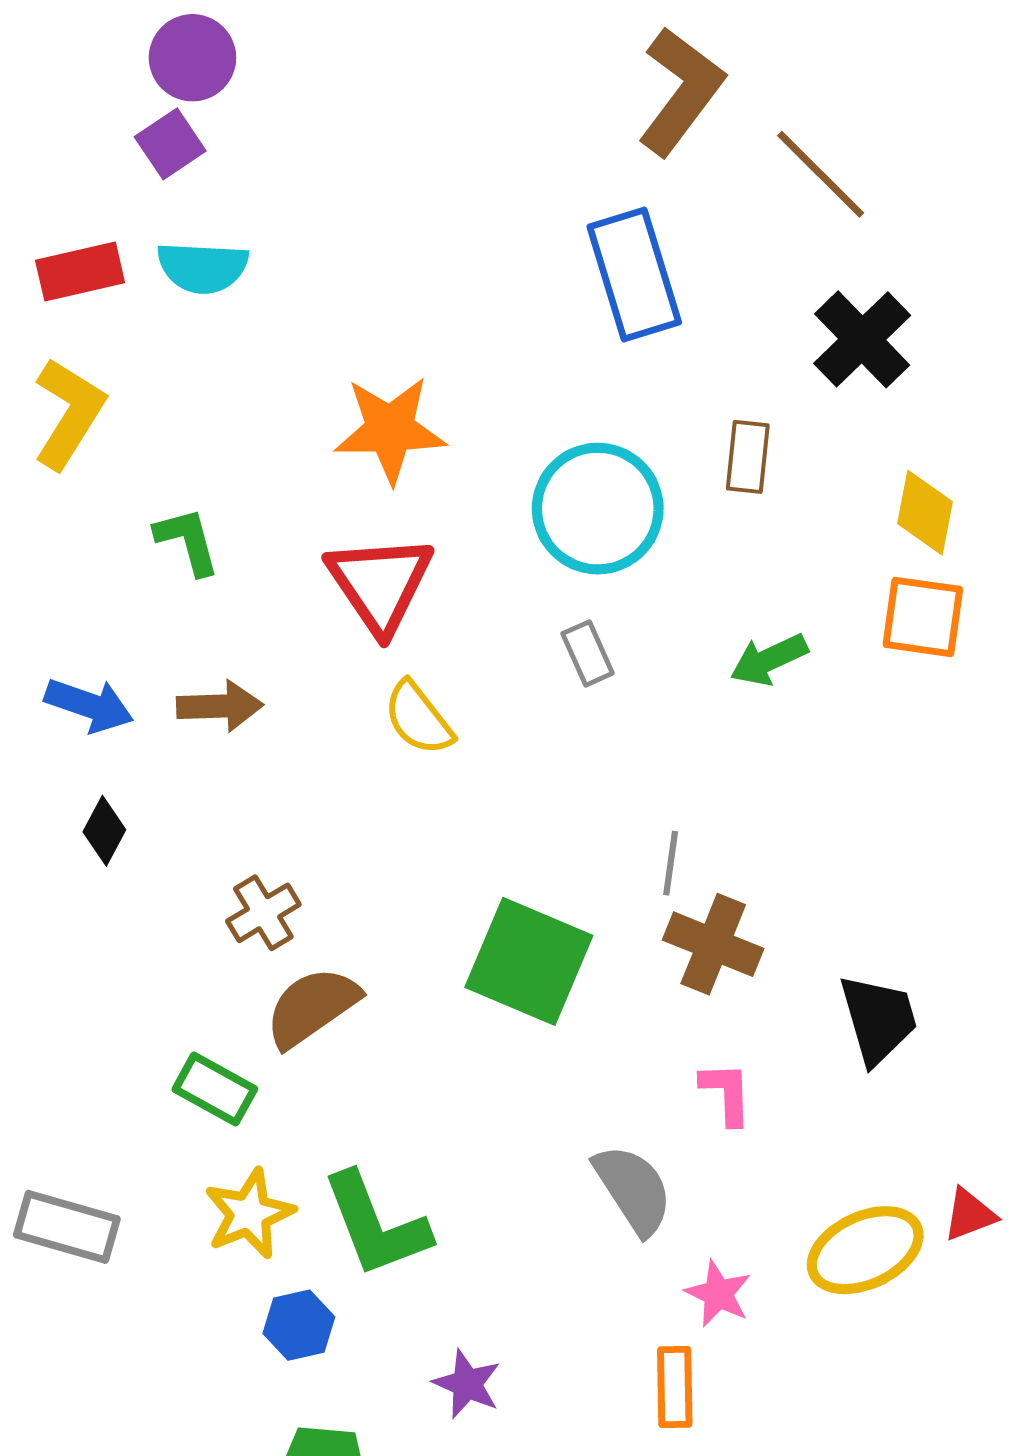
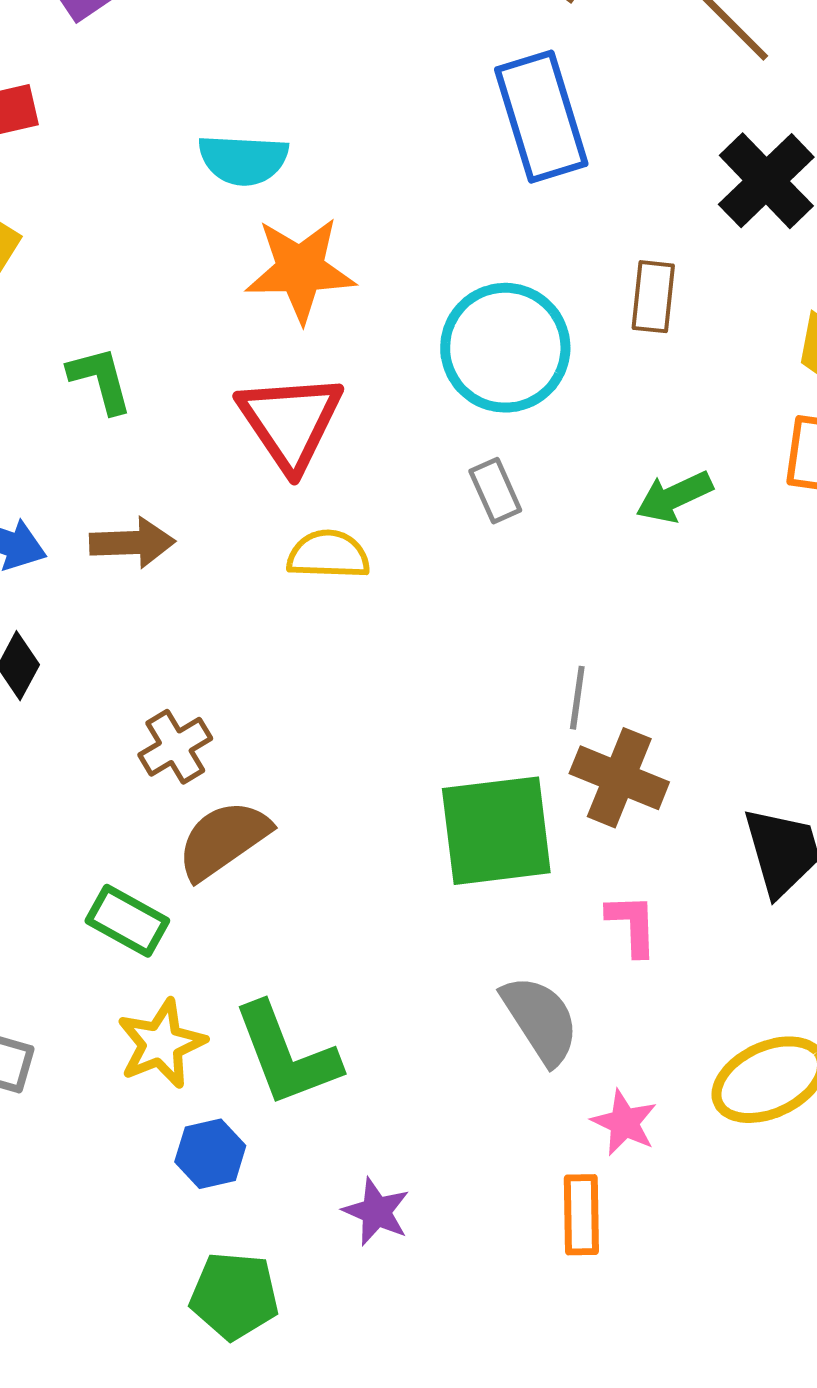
cyan semicircle: (203, 267) -> (243, 160), moved
yellow semicircle: (418, 718) -> (328, 555), turned 130
green square: (529, 961) -> (496, 831), moved, turned -30

